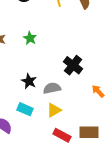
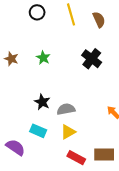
black cross: (73, 65) -> (92, 59), moved

